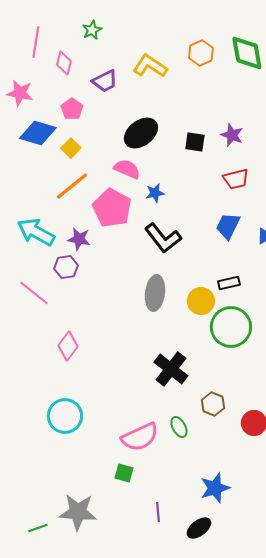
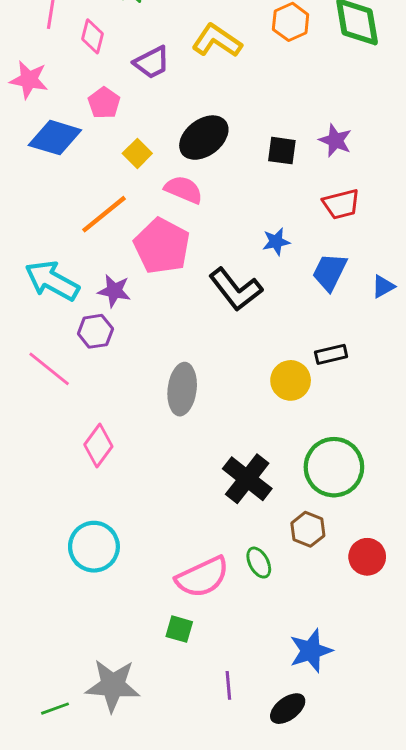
yellow square: (71, 148) -> (137, 153), moved
blue star: (155, 193) -> (276, 242), moved
gray ellipse: (155, 293) -> (182, 389), moved
green circle: (231, 327) -> (334, 467), moved

